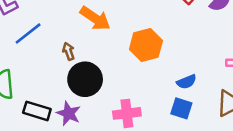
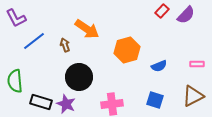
brown arrow: (69, 51) -> (65, 45), moved
blue semicircle: (186, 82) -> (159, 66), moved

